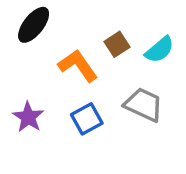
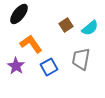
orange L-shape: (78, 66) -> (31, 44), moved
gray trapezoid: (144, 105) -> (81, 59), turned -105

